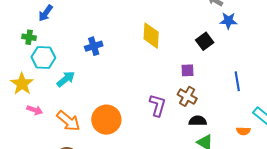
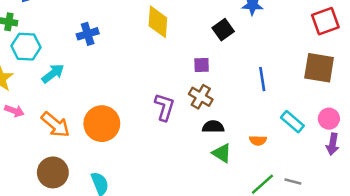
orange semicircle: (243, 131) -> (258, 140), moved

